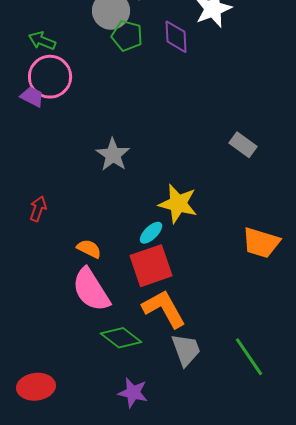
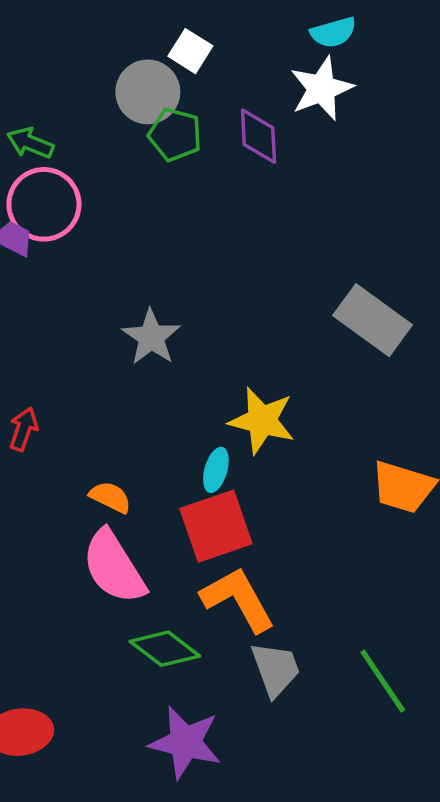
gray rectangle: (243, 145) -> (373, 320), size x1.6
cyan ellipse: (151, 233) -> (216, 470), turned -30
purple star: (133, 393) -> (185, 742), size x1.4

